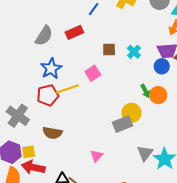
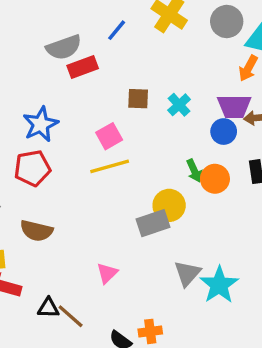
gray semicircle: (44, 36) -> (64, 47), moved, turned 35
yellow line: (67, 89) -> (110, 166), moved

